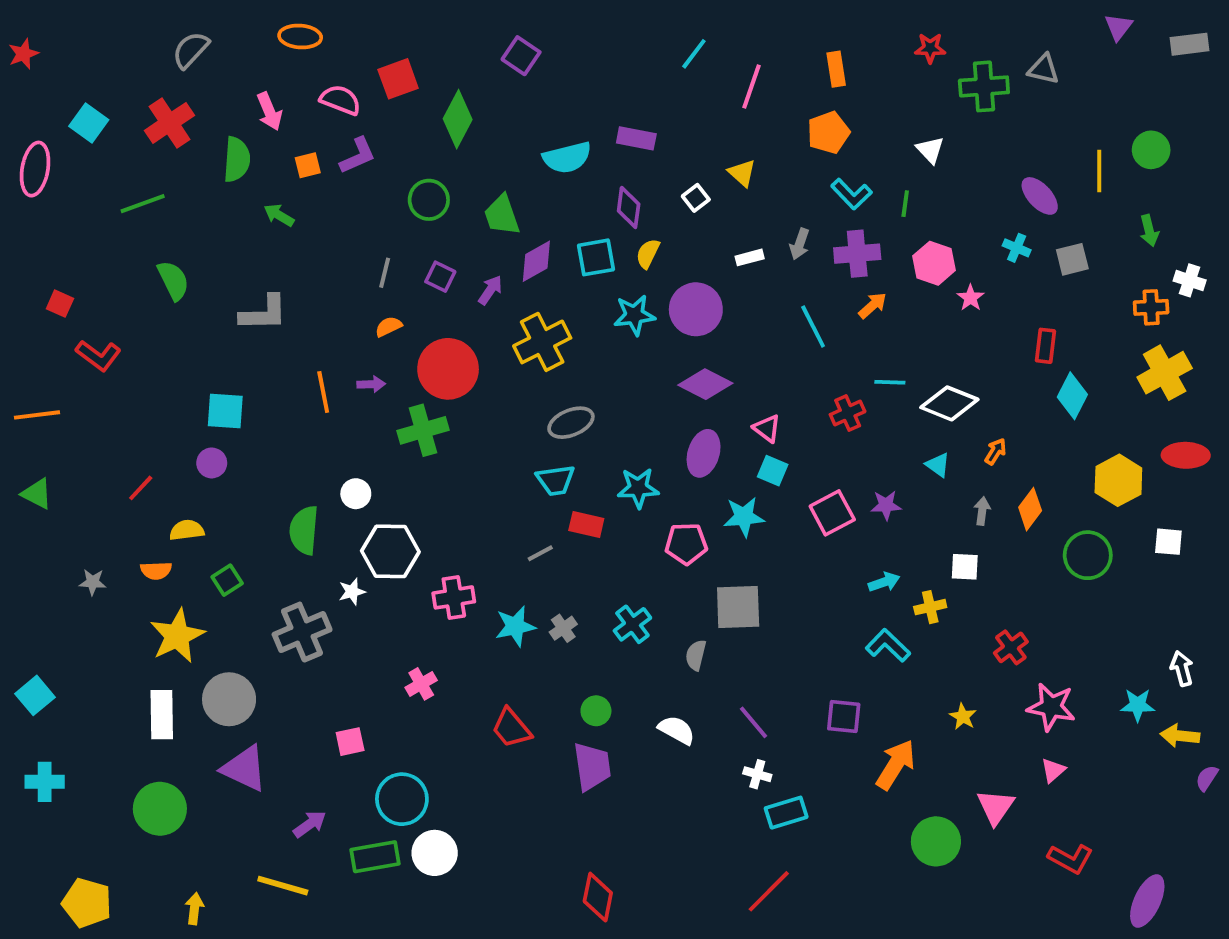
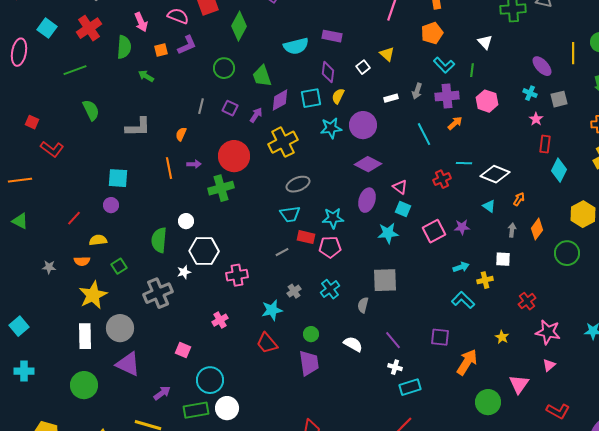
pink star: (971, 298) -> (536, 119), moved
orange semicircle: (388, 327) -> (181, 134), moved, turned -40
pink pentagon: (686, 544) -> (330, 247), moved
cyan star: (515, 626) -> (272, 310), moved
pink square: (350, 742) -> (183, 350), turned 35

